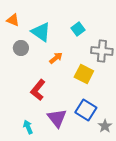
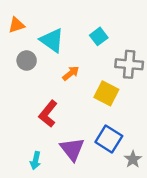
orange triangle: (13, 20) -> (16, 25), turned -40
cyan arrow: (28, 127) -> (35, 161), turned -144

